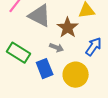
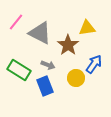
gray arrow: (57, 48) -> (48, 65), moved
yellow circle: (76, 75) -> (76, 78), moved, size x0.7

